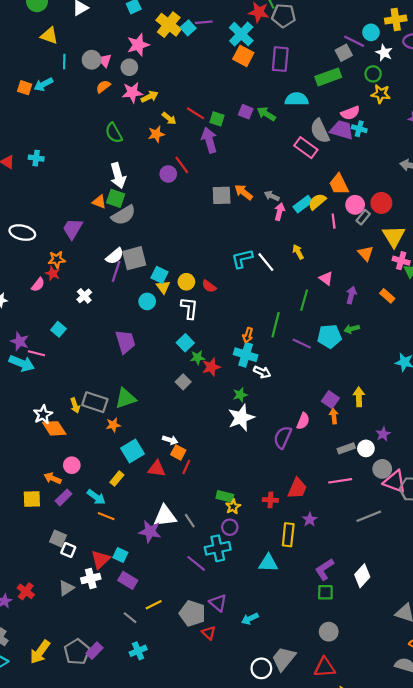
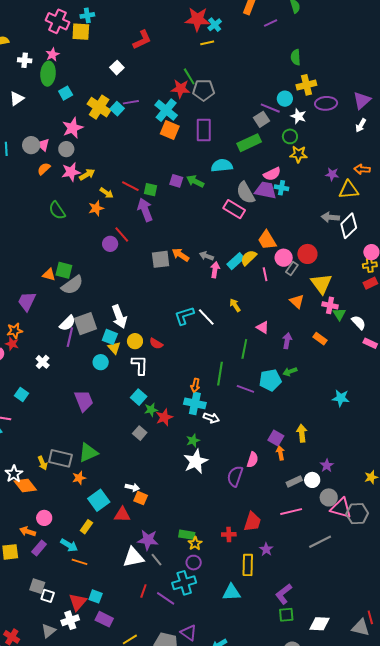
white arrow: (118, 176) -> (119, 317), moved
red line: (186, 467) -> (143, 591), moved
purple star: (150, 532) -> (148, 540), moved
white diamond: (362, 576) -> (319, 624), moved, turned 55

